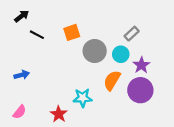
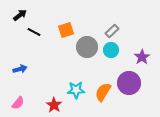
gray rectangle: (132, 34) -> (112, 31), moved
purple star: (141, 65) -> (142, 57), moved
orange semicircle: (112, 80) -> (103, 92), moved

